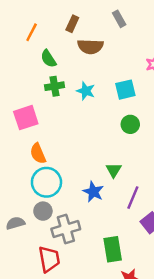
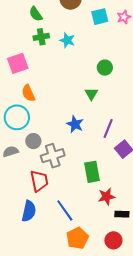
cyan square: (125, 90) -> (100, 17), moved
green triangle: (114, 170) -> (91, 94), moved
cyan circle: (46, 182) -> (17, 117), moved

